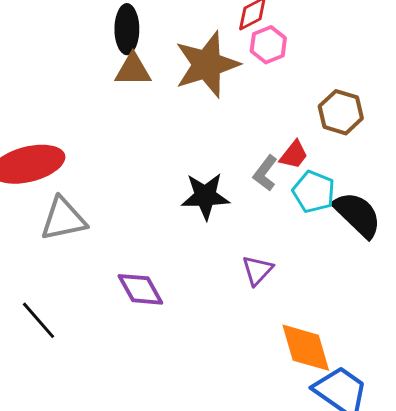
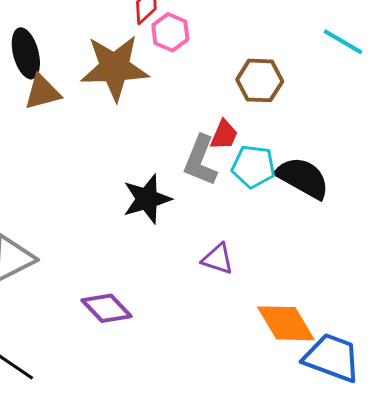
brown star: (207, 64) -> (115, 68), turned 30
gray L-shape: (265, 173) -> (200, 160), size x1.4
purple triangle: (257, 270) -> (218, 259), turned -40

